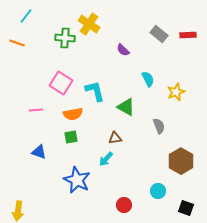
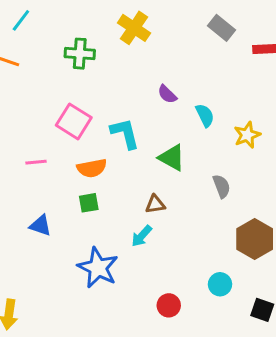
yellow cross: (89, 24) -> (134, 28), moved
gray rectangle: (159, 34) -> (222, 28), moved
purple semicircle: (123, 50) -> (167, 94), moved

